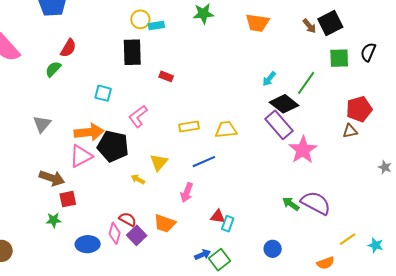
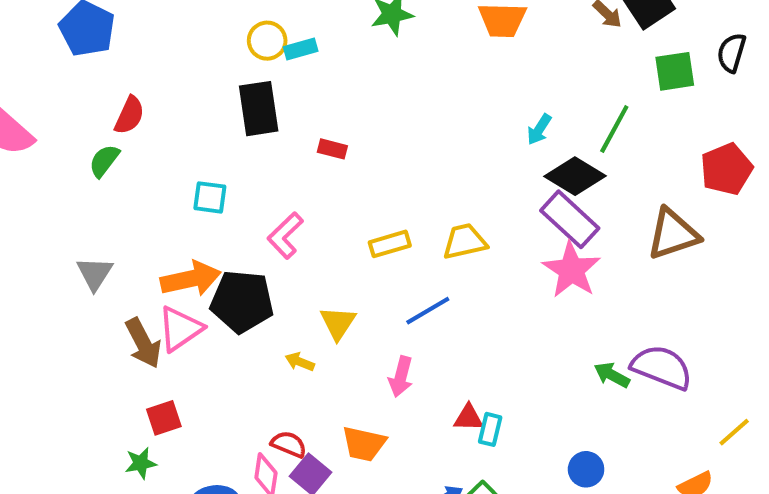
brown triangle: (350, 131) -> (673, 234), moved, size x1.8
pink star: (303, 150) -> (571, 270), moved
brown arrow: (52, 178) -> (143, 343), moved, turned 50

